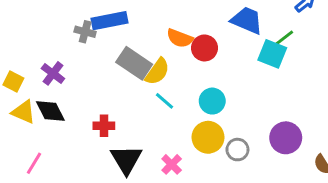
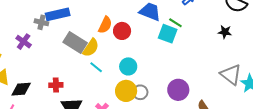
orange semicircle: (180, 38) -> (105, 25), turned -84
green line: (284, 38) -> (175, 23), turned 72
purple cross: (53, 73) -> (24, 42), moved
black diamond: (50, 111) -> (21, 89), moved, turned -65
gray circle: (237, 150) -> (140, 92), moved

